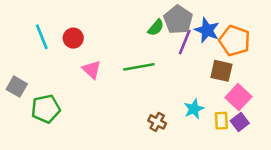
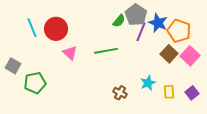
red circle: (73, 38) -> (56, 29), size x1.5
brown square: (221, 71) -> (169, 54), turned 30
pink square: (238, 97) -> (190, 56), moved
purple square: (240, 122) -> (192, 93), moved

